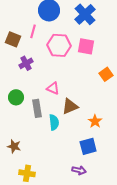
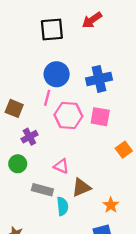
blue cross: (85, 14) -> (99, 79), turned 30
pink line: (33, 31) -> (47, 98), moved
green circle: (16, 97) -> (18, 164), moved
gray rectangle: (37, 108) -> (42, 190), turned -66

